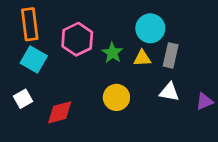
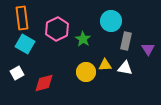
yellow triangle: (142, 58) -> (105, 65), moved
purple triangle: (204, 101) -> (148, 49), moved, turned -40

